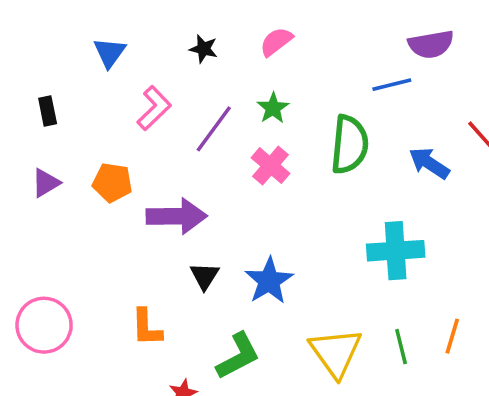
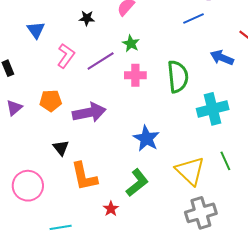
purple line: (214, 129) -> (101, 61), turned 32
green semicircle: (350, 144) -> (178, 77), moved
pink cross: (270, 166) -> (135, 75), turned -30
black triangle: (204, 276) -> (61, 148), moved
orange L-shape: (147, 327) -> (84, 176), size x1.4

